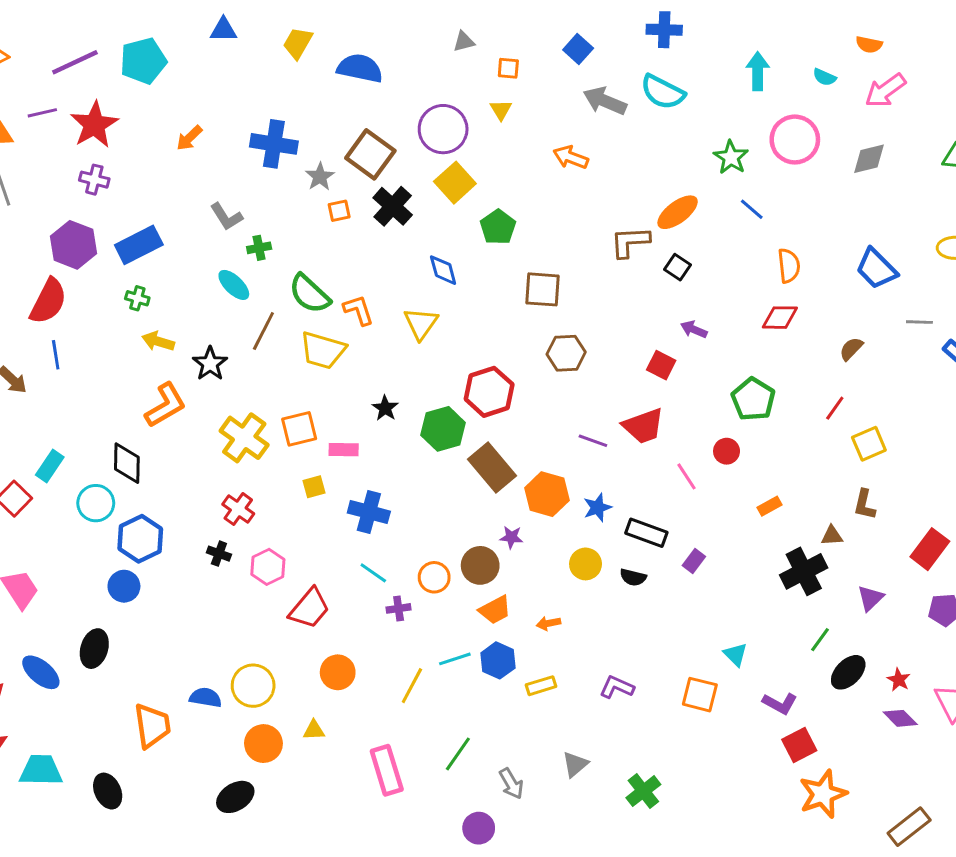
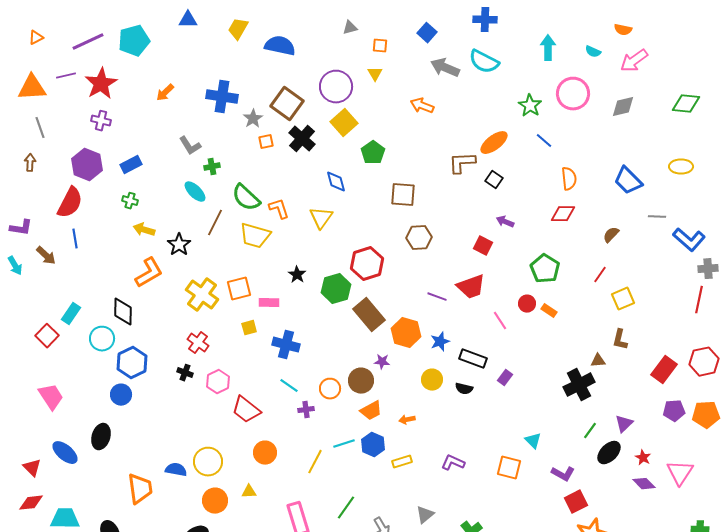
blue rectangle: (139, 245) -> (131, 165), size x0.7
orange rectangle: (770, 506) -> (549, 311), moved, turned 63
purple triangle: (870, 598) -> (624, 424), moved
red trapezoid: (309, 608) -> (246, 410), turned 88

